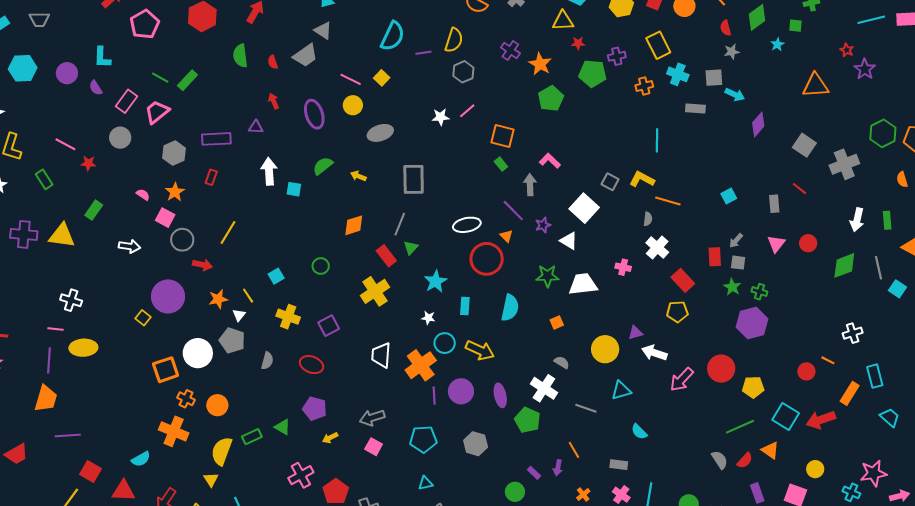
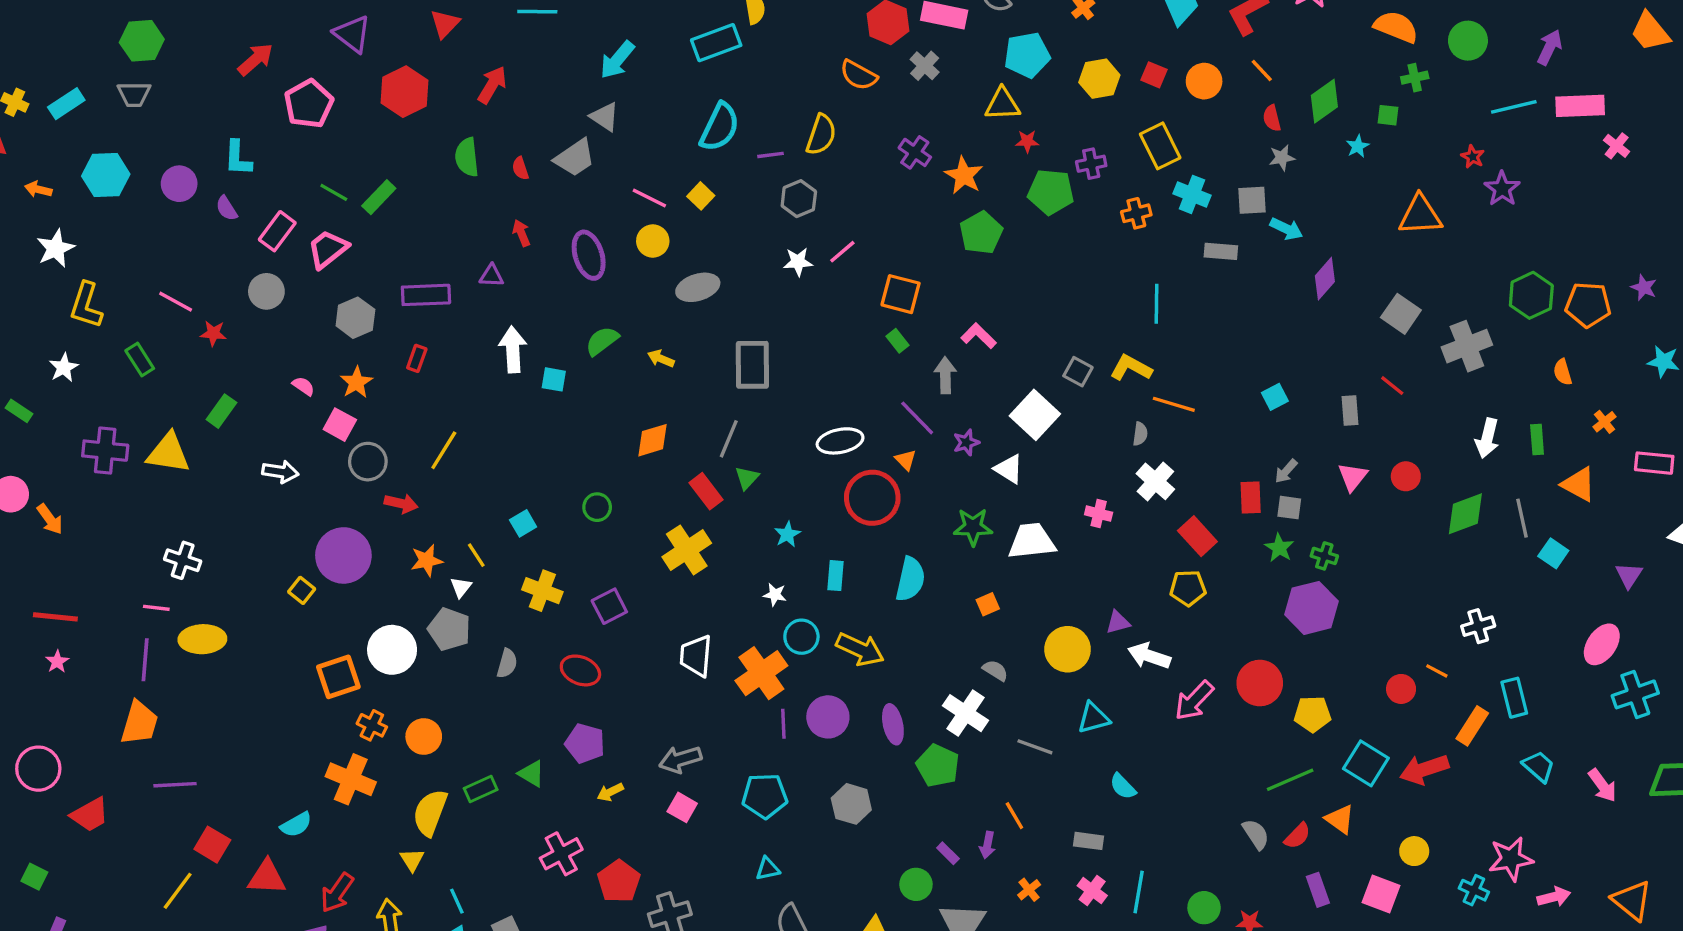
gray hexagon: (463, 72) -> (799, 199), moved
cyan star: (436, 281) -> (787, 534), size x0.7

